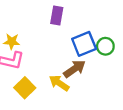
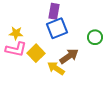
blue square: (84, 44) -> (57, 28), moved
yellow square: (25, 88) -> (36, 53), moved

